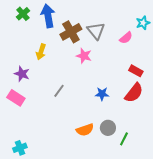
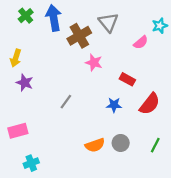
gray triangle: (96, 31) -> (108, 22), moved
yellow arrow: (41, 52) -> (16, 58), moved
red rectangle: (136, 71) -> (127, 79), moved
pink rectangle: (16, 98) -> (18, 131), moved, turned -48
green line: (124, 139) -> (155, 145), moved
cyan cross: (20, 148) -> (31, 163), moved

